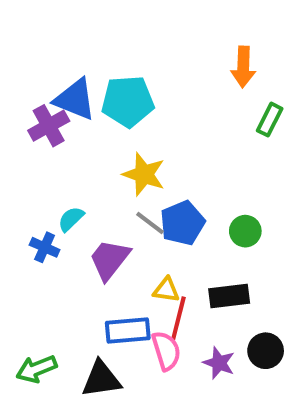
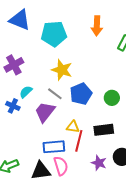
orange arrow: (243, 67) -> (97, 26), moved
blue triangle: (75, 99) -> (20, 20), moved
purple cross: (49, 126) -> (14, 65), moved
gray line: (150, 223) -> (55, 94), moved
pink semicircle: (166, 351) -> (61, 166), moved

